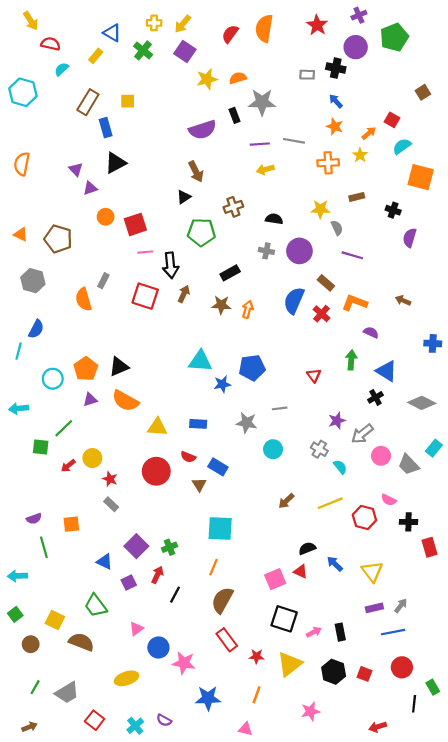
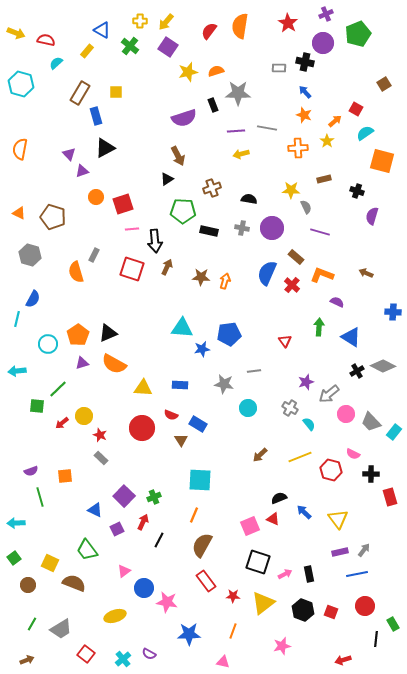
yellow arrow: (31, 21) -> (16, 33), moved, turned -36
black rectangle: (230, 273) -> (209, 231), moved, turned 42
black cross: (375, 397) -> (357, 371), moved
cyan rectangle: (434, 448) -> (394, 432), moved

